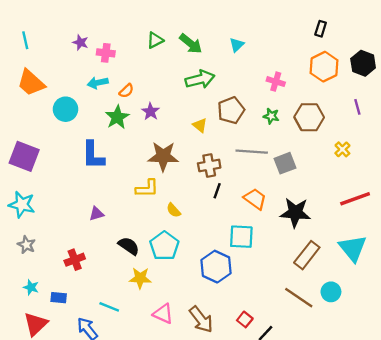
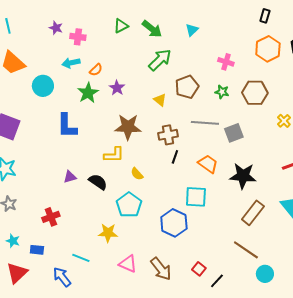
green arrow: (200, 79) -> (160, 60), turned -30
black semicircle: (129, 246) -> (98, 182), moved
cyan circle: (331, 292) -> (265, 274), moved

